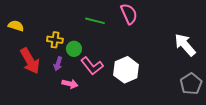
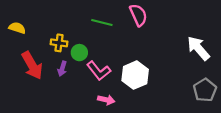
pink arrow: (70, 84) -> (106, 100), moved

